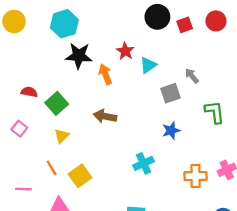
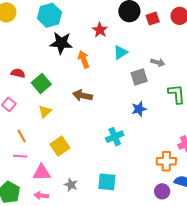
red star: (125, 51) -> (100, 30), moved
gray arrow: (192, 76) -> (158, 62), turned 144
orange line: (52, 168) -> (22, 136), moved
orange cross: (196, 176) -> (166, 161), moved
pink line: (23, 189) -> (20, 156), moved

